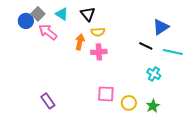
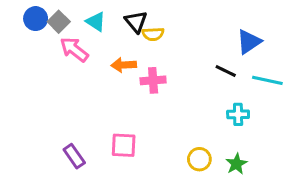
blue circle: (26, 21) -> (36, 19), moved
yellow semicircle: (98, 32) -> (153, 34), moved
orange arrow: (80, 42) -> (124, 65), turned -105
cyan cross: (154, 74) -> (238, 114), turned -32
pink square: (106, 94) -> (124, 145), moved

